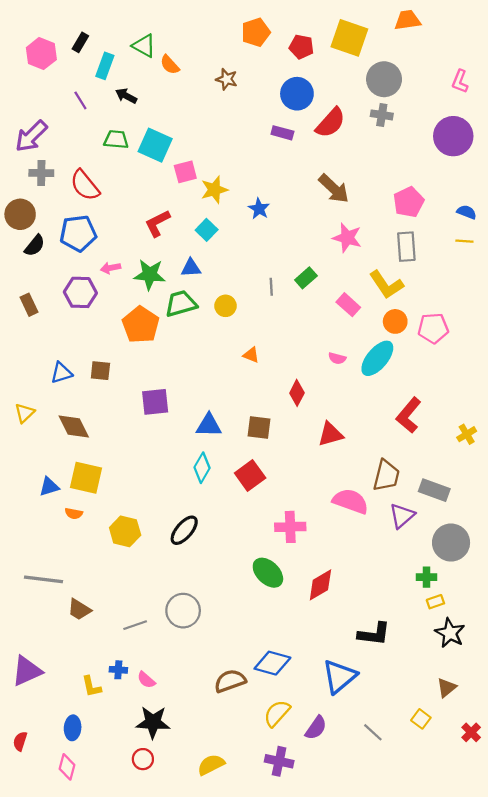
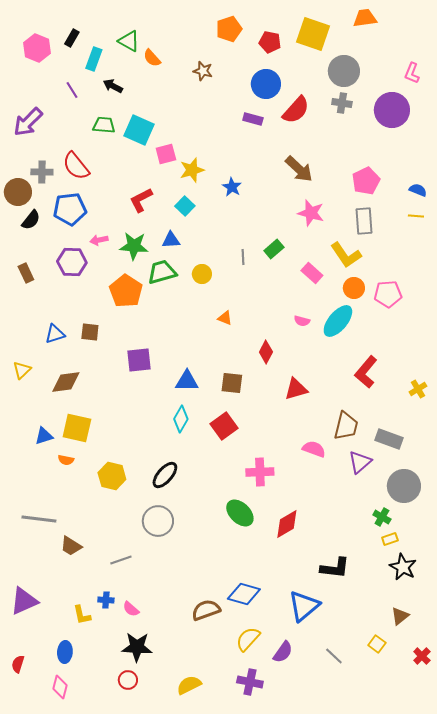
purple circle: (453, 136) -> (392, 110), moved
gray cross: (41, 173) -> (42, 172), moved
brown diamond: (74, 426) -> (66, 382), turned -72
pink semicircle: (351, 501) -> (314, 449), size x0.7
green cross: (426, 577) -> (382, 517), turned 30
gray circle: (183, 611) -> (158, 521), moved

